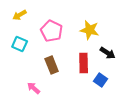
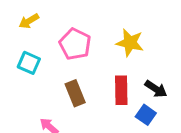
black arrow: (108, 53) -> (156, 89), moved

